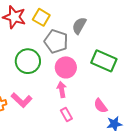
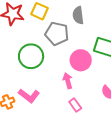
gray semicircle: (79, 26) -> (78, 15), turned -30
pink circle: (66, 67) -> (81, 60), moved

